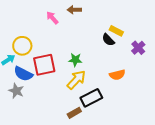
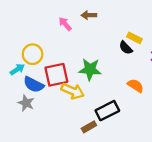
green star: (75, 60) -> (90, 69), size x1.5
orange semicircle: (117, 75) -> (136, 86), turned -133
yellow arrow: (76, 80) -> (73, 91), moved, turned 70

